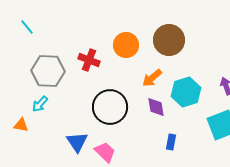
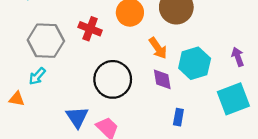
orange arrow: (152, 78) -> (158, 48), turned -85

